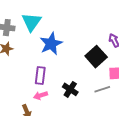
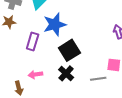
black square: (96, 57) -> (69, 50), moved
purple rectangle: (40, 75) -> (33, 42), moved

